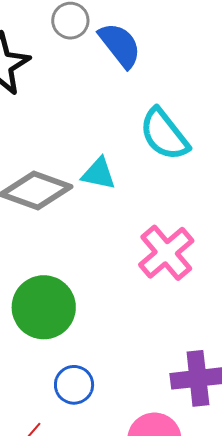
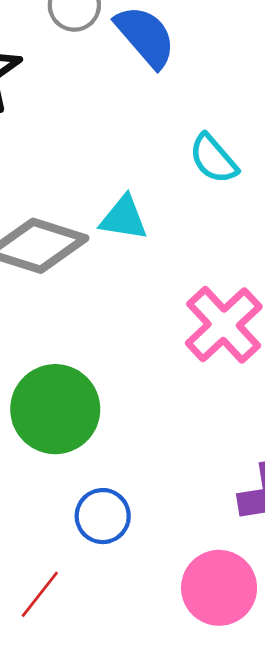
cyan semicircle: (164, 134) -> (213, 159), size x0.7

